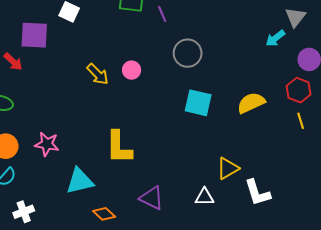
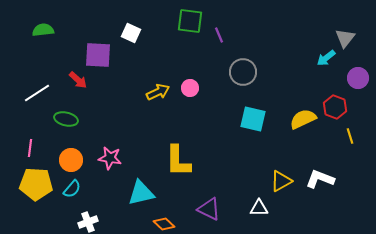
yellow arrow: (98, 74) -> (158, 92), turned -70
red hexagon: (299, 90) -> (335, 107), moved
white L-shape: (257, 193) -> (320, 179), moved, turned 128

